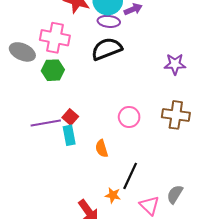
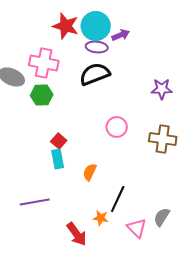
pink circle: (129, 117) -> (117, 127), moved
purple line: (46, 123) -> (35, 202), moved
orange semicircle: (102, 148) -> (90, 172), turned 42

